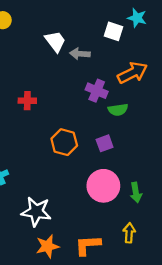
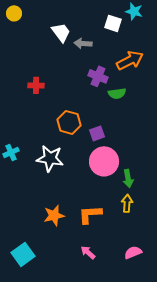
purple square: (105, 143) -> (97, 133), moved
green arrow: (136, 193) -> (128, 178), moved
white star: (36, 212) -> (50, 158), moved

